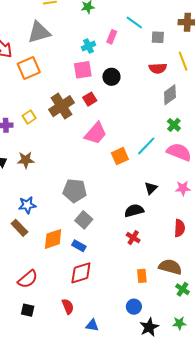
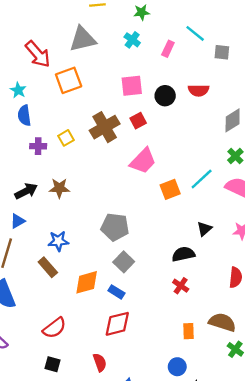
cyan cross: (88, 46) -> (132, 40), moved, turned -32
red semicircle: (158, 68) -> (199, 90), moved

